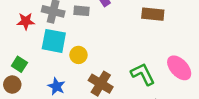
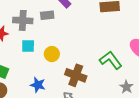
cyan square: (54, 41) -> (28, 46), size x0.6

